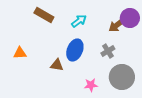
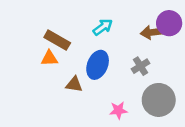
brown rectangle: (44, 15) -> (57, 40), moved
brown arrow: (117, 25) -> (152, 32), turned 30
orange triangle: (20, 53) -> (49, 58), moved

